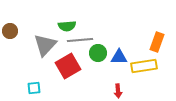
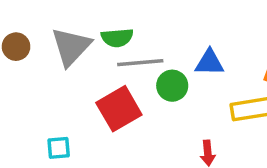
gray triangle: (45, 45) -> (71, 47), moved
blue triangle: (119, 57) -> (209, 63), moved

